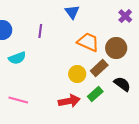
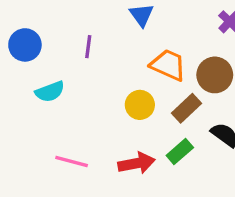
yellow circle: (77, 74) -> (140, 105), moved
pink line: (18, 100) -> (72, 161), moved

